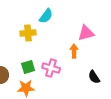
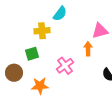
green square: (28, 67) -> (32, 54), moved
pink cross: (51, 68) -> (65, 66), turned 36

